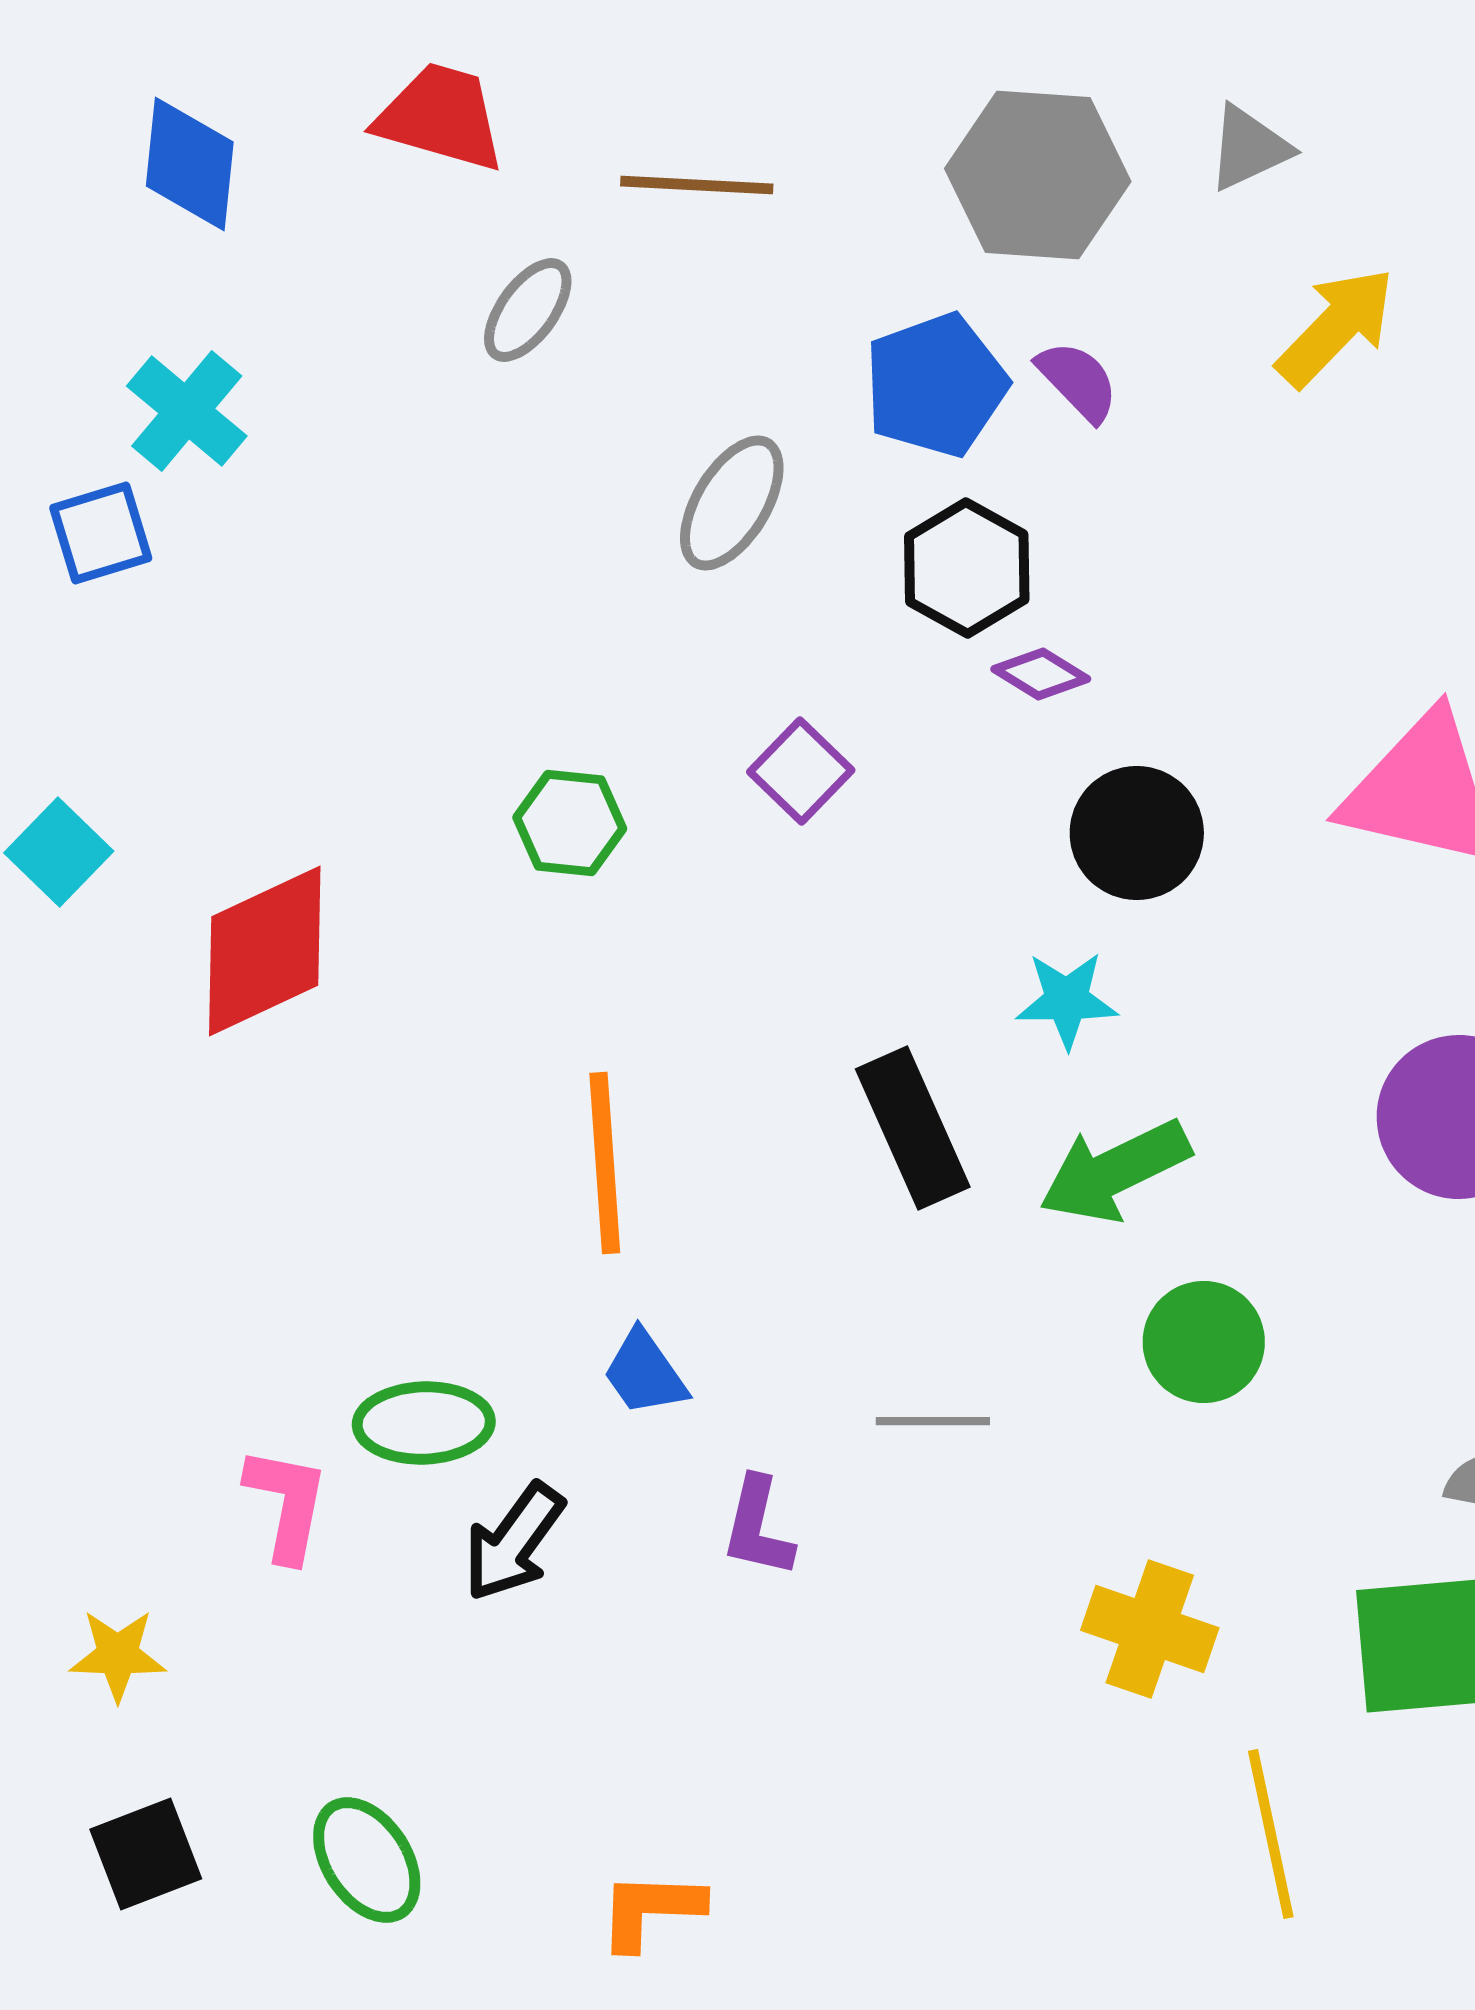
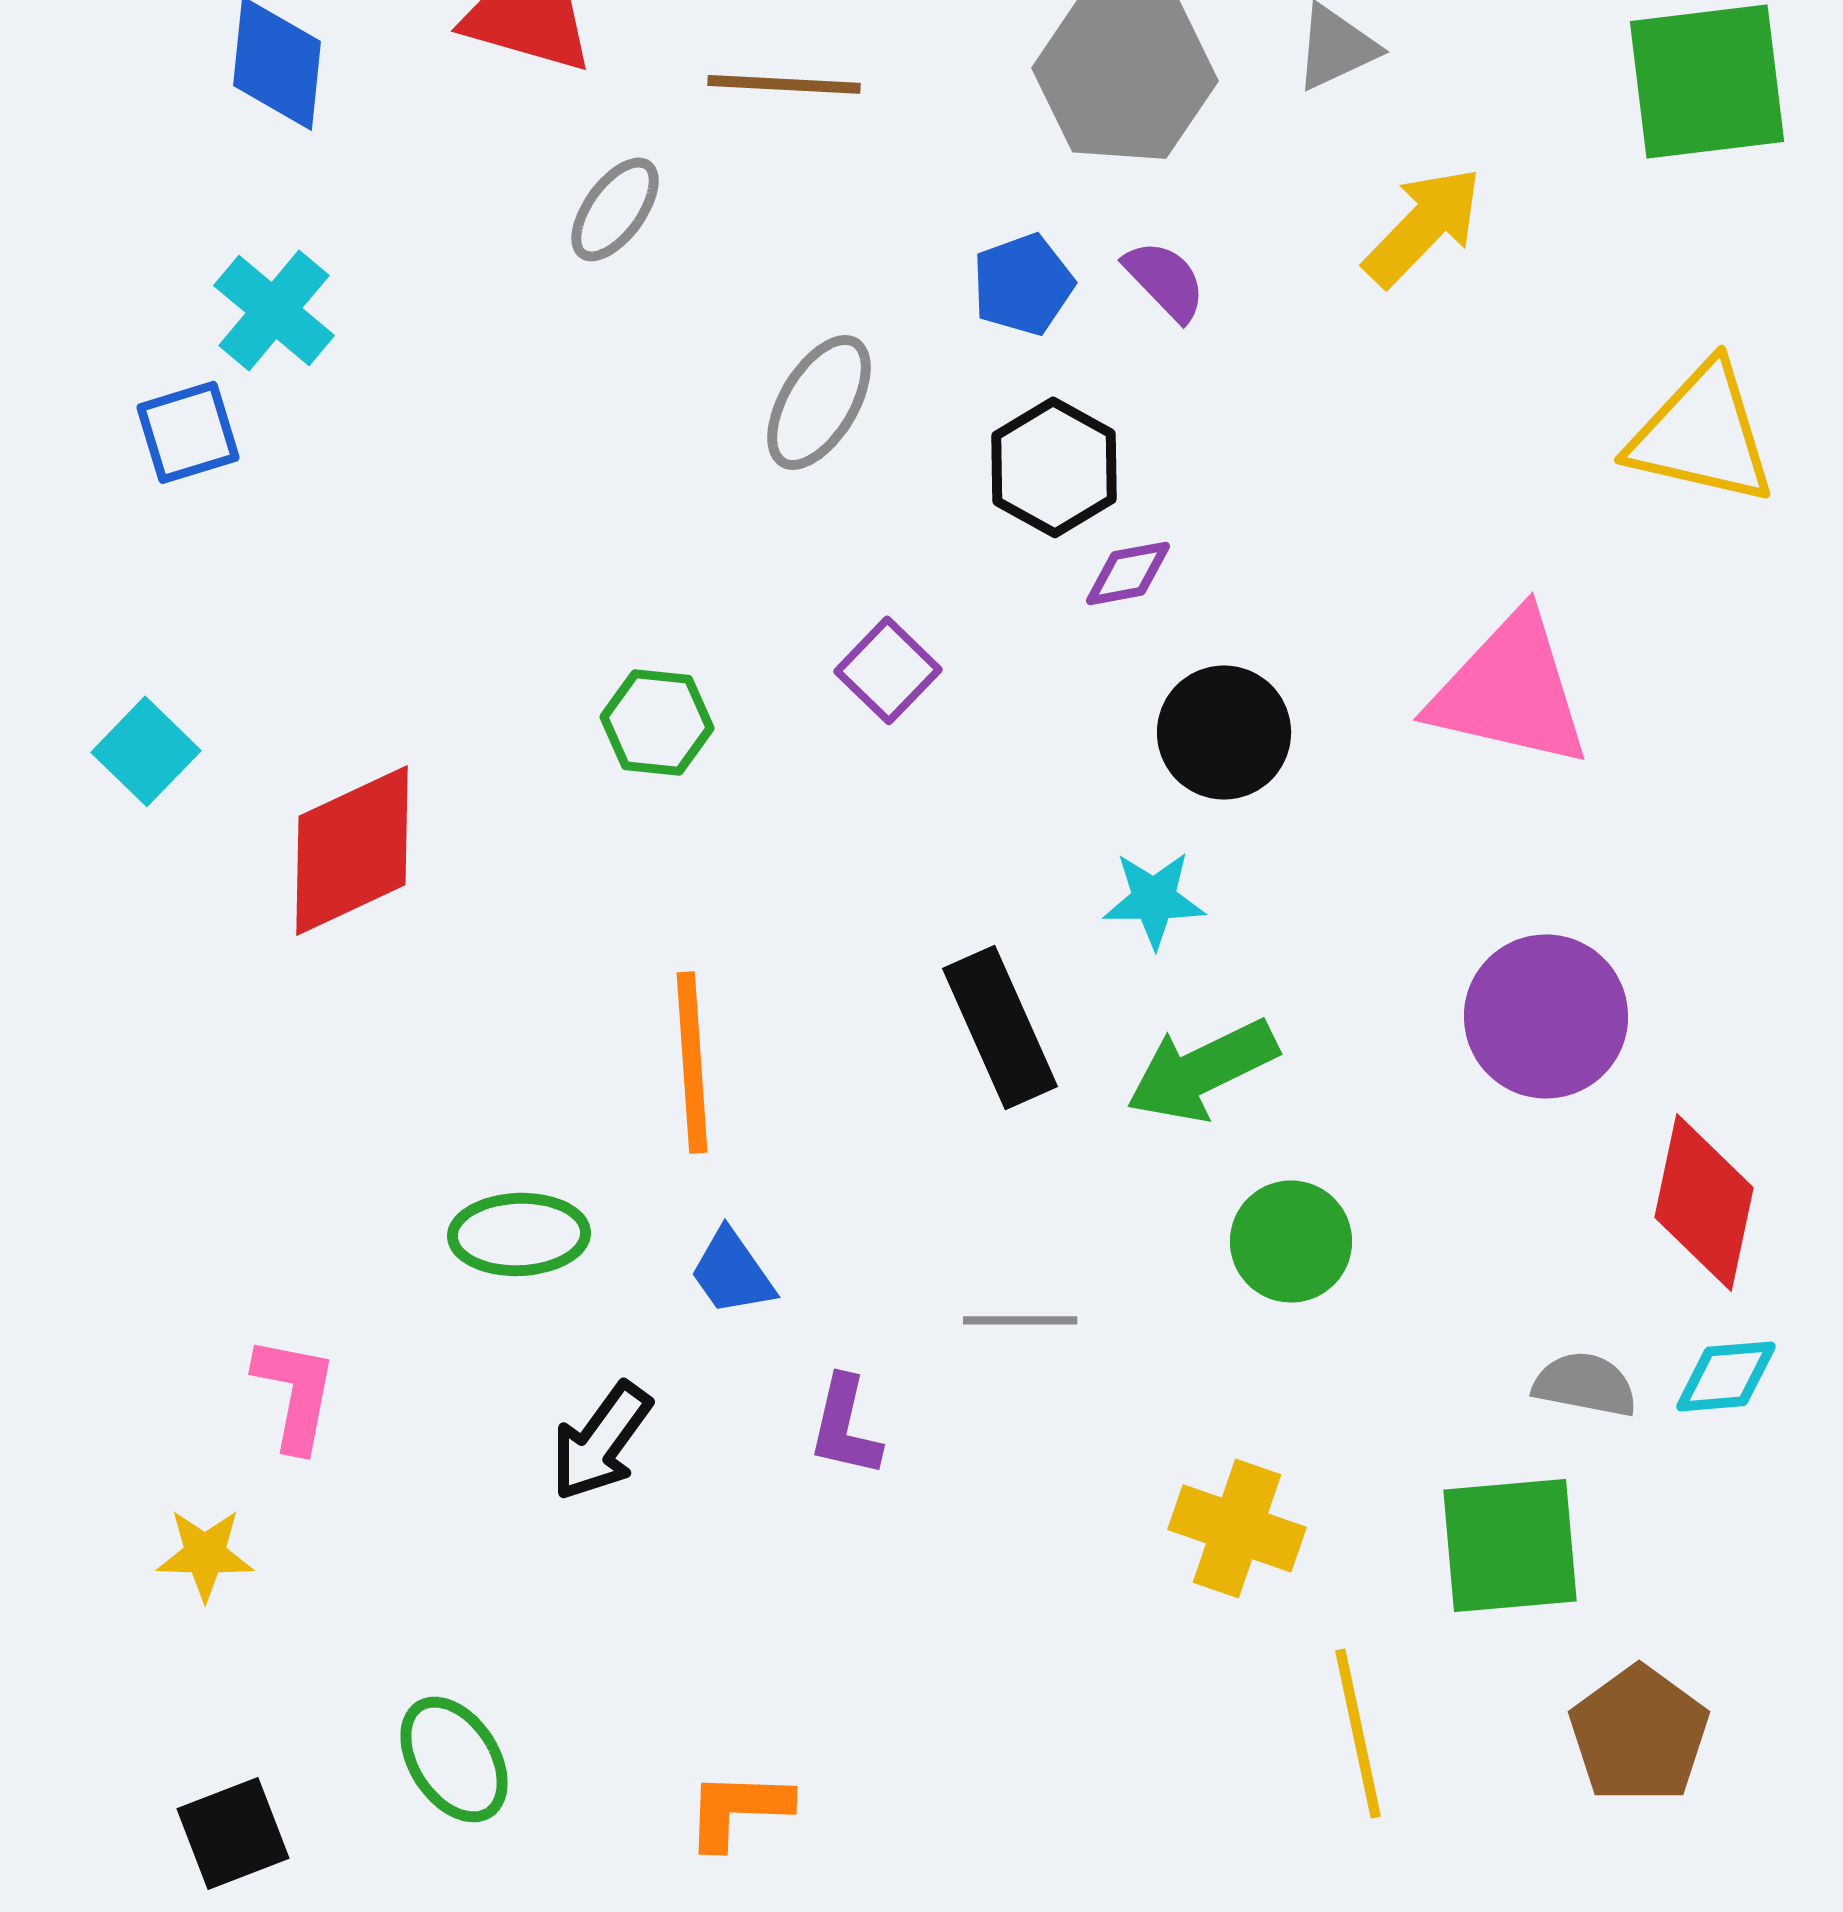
blue pentagon: (936, 385) -> (1023, 284), size x0.7
purple diamond: (1041, 674) -> (1128, 573), turned -42
green ellipse: (424, 1423) -> (519, 1234), moved
pink L-shape: (287, 1504) -> (295, 1393), moved
black square: (146, 1854) -> (233, 1833), moved

